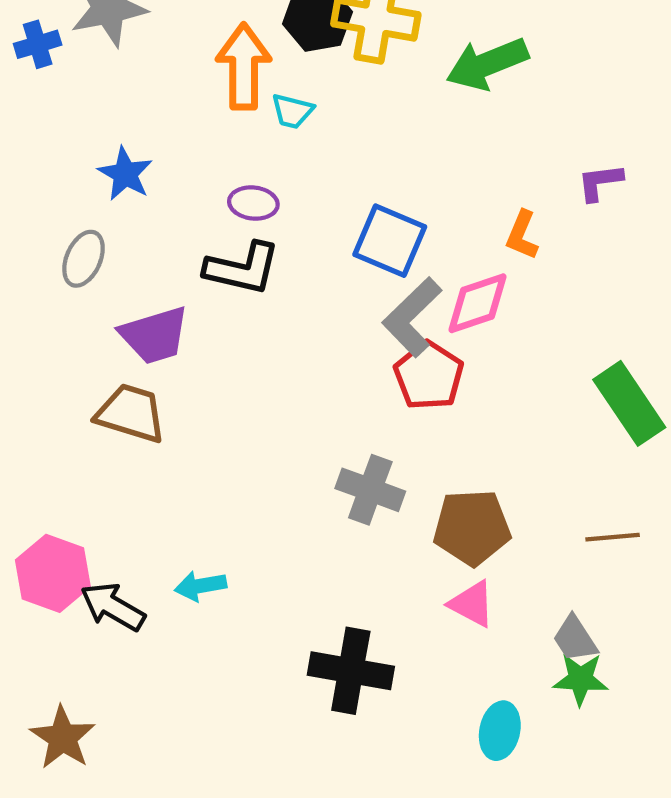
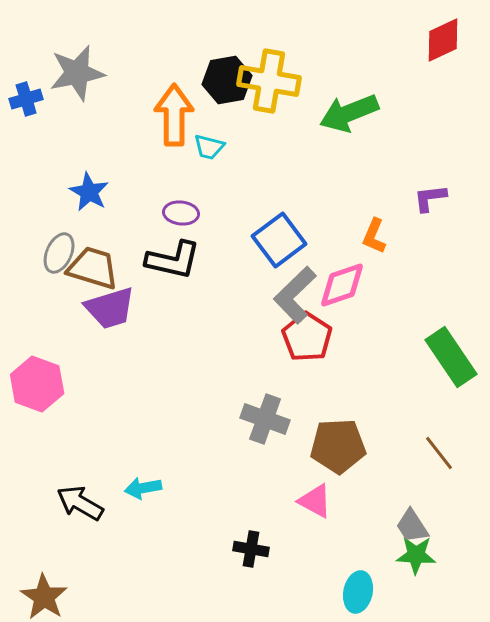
blue square: (390, 241) -> (279, 240), turned 30
brown trapezoid: (131, 413) -> (93, 268), moved
brown line: (613, 537) -> (439, 453), turned 57
pink hexagon: (53, 573) -> (37, 384), moved
pink triangle: (472, 604) -> (315, 501), moved
black cross: (351, 671) -> (251, 549), size x0.6

